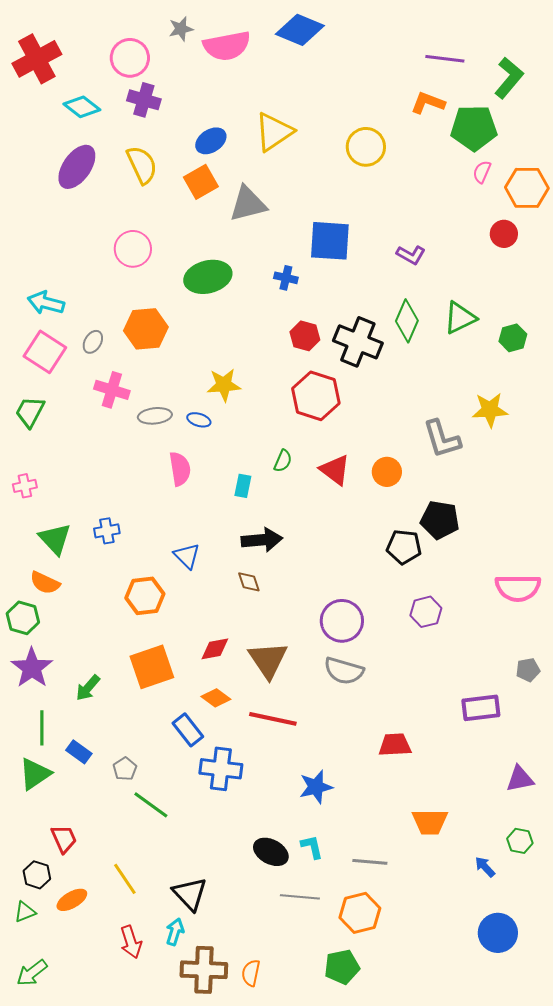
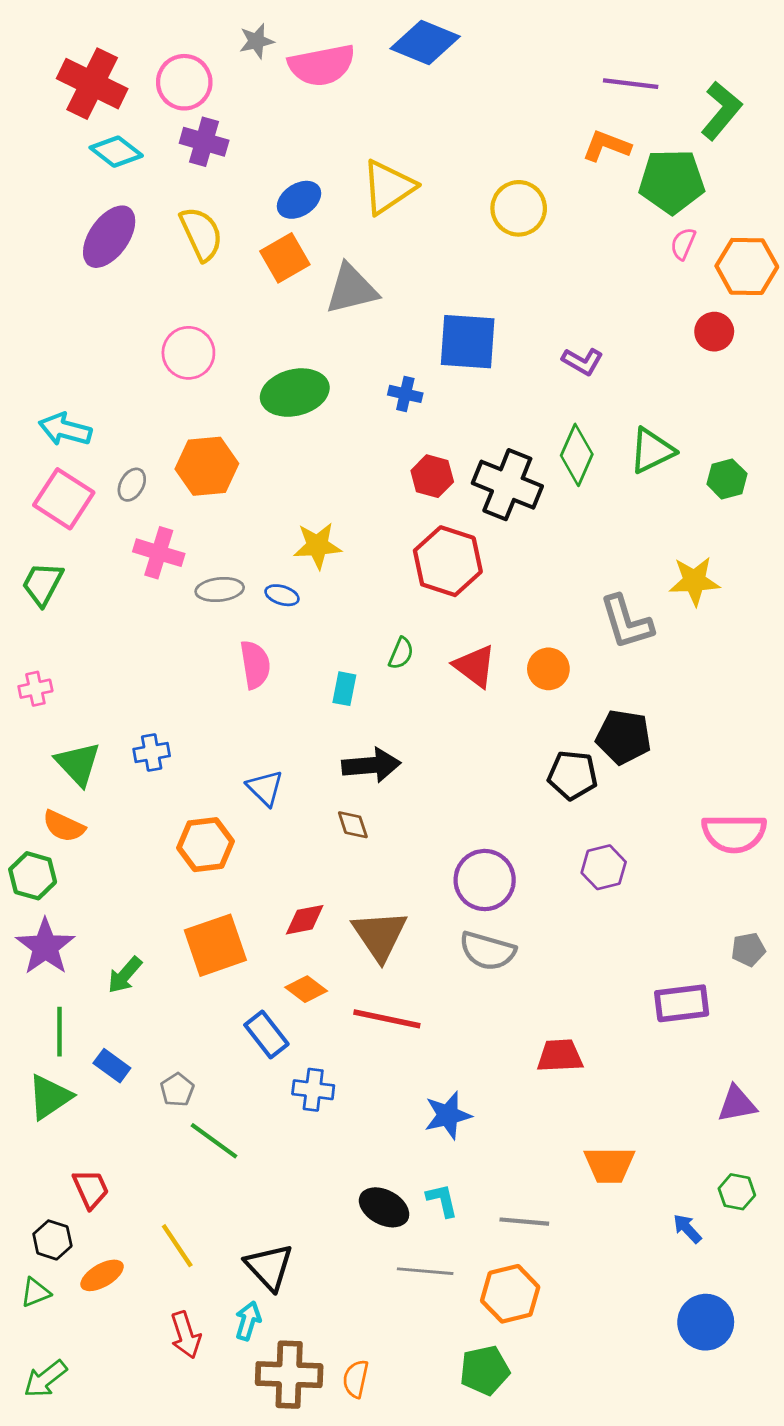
red cross: (37, 59) -> (92, 84), moved, turned -36
blue cross: (221, 769) -> (313, 1090), size x0.7

